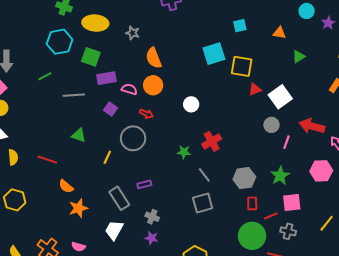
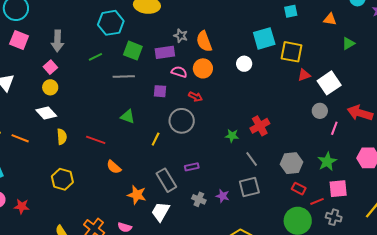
gray star: (133, 33) -> (181, 36), moved
green square: (91, 57) -> (133, 51), moved
purple rectangle: (106, 78) -> (165, 52), moved
white circle: (191, 104) -> (244, 64), moved
purple square: (111, 109) -> (160, 91), turned -32
red rectangle: (252, 203) -> (299, 189), turned -64
orange star: (78, 208) -> (137, 195), moved, turned 30
purple star: (151, 238) -> (223, 196), moved

